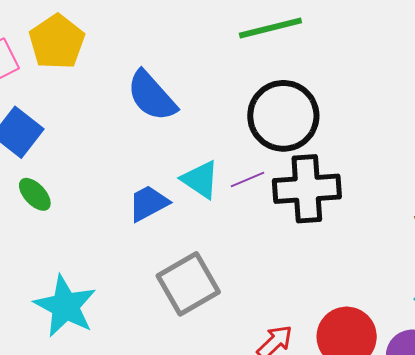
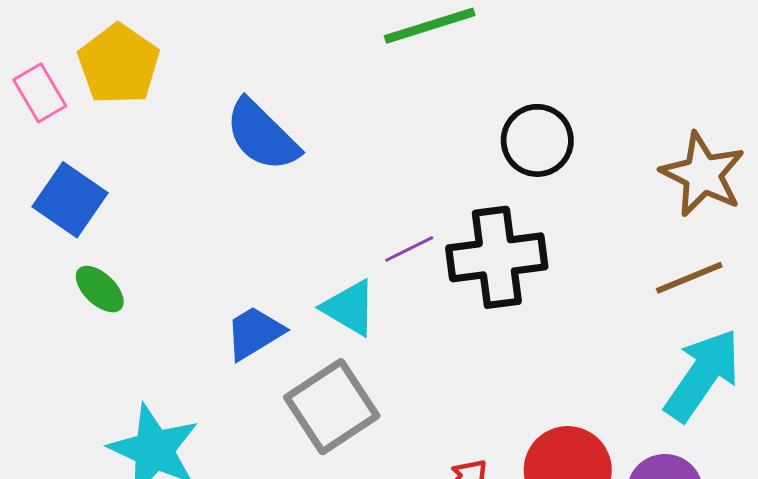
black circle: (283, 116) -> (537, 140), moved, size x0.7
cyan triangle: (200, 180) -> (349, 308), moved
blue trapezoid: (148, 203) -> (255, 333), moved

